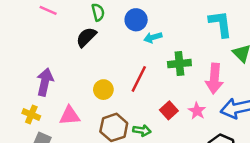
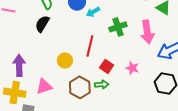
red square: (169, 110) -> (107, 66), moved
pink star: (197, 111) -> (132, 68), moved
yellow cross: (31, 115) -> (15, 93), size x1.5

